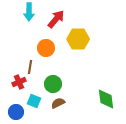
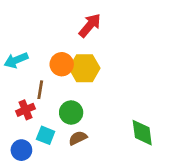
cyan arrow: (29, 12) -> (16, 60), moved, turned 66
red arrow: (56, 19) -> (90, 25), moved
yellow hexagon: (78, 39) -> (84, 68), moved

